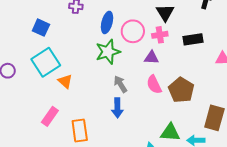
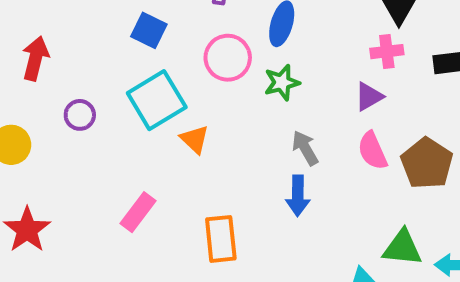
pink circle: (133, 31) -> (228, 58), moved
green star: (108, 52) -> (282, 82), size x0.7
purple triangle: (151, 58) -> (369, 97), turned -35
pink rectangle: (50, 116) -> (138, 212), moved

